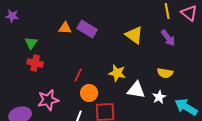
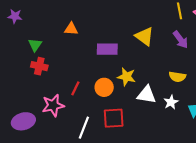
purple rectangle: (87, 29) -> (107, 49), moved, turned -30
red line: (78, 75) -> (75, 88), moved
orange circle: (89, 93) -> (104, 87), moved

